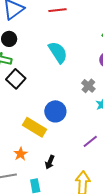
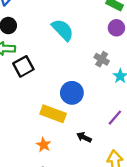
black square: (16, 79) -> (23, 66), turned 30
black arrow: (50, 162) -> (84, 137), moved, turned 104

